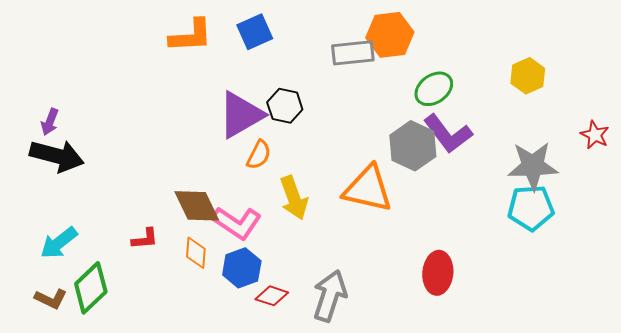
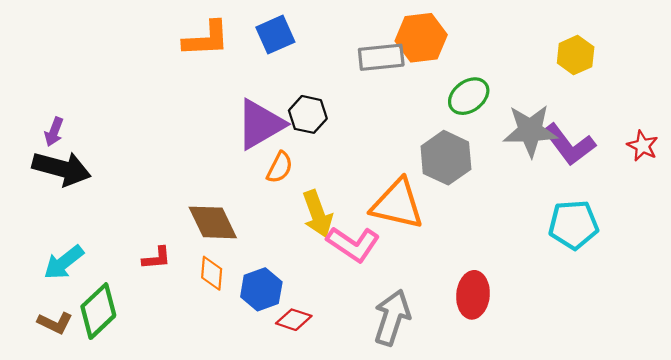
yellow hexagon: (528, 76) -> (576, 55), moved
purple L-shape: (448, 134) -> (569, 145), moved
gray star: (533, 166) -> (530, 131), moved
pink L-shape: (237, 223) -> (353, 244), moved
gray arrow: (330, 296) -> (392, 317), moved

